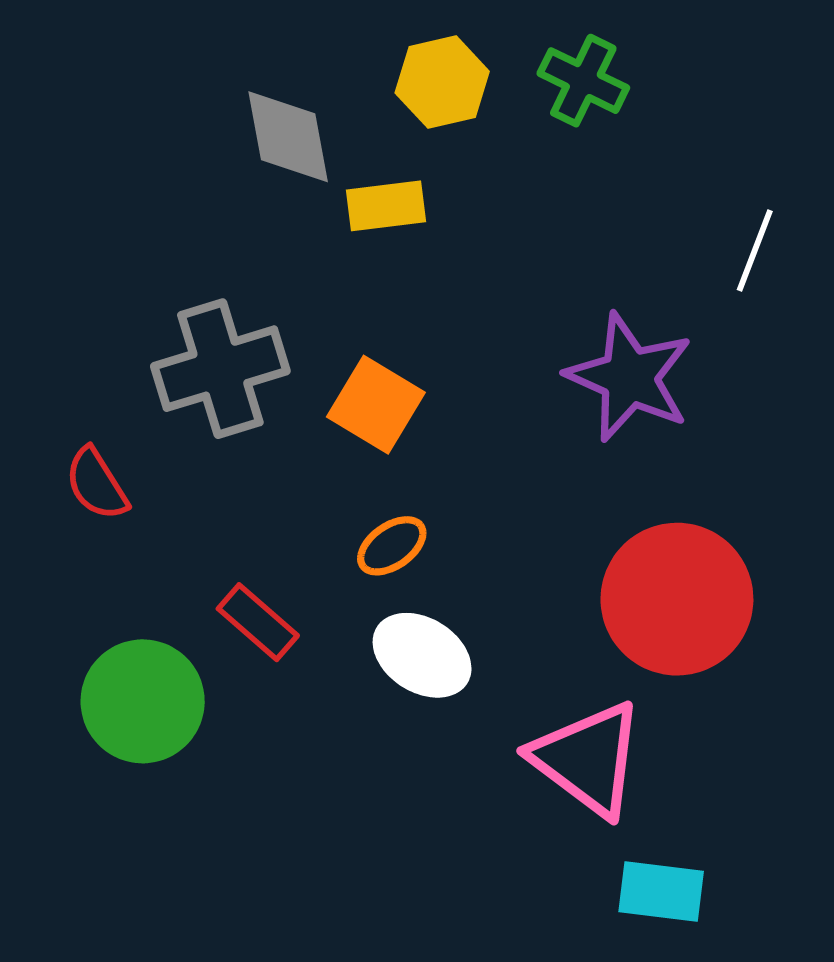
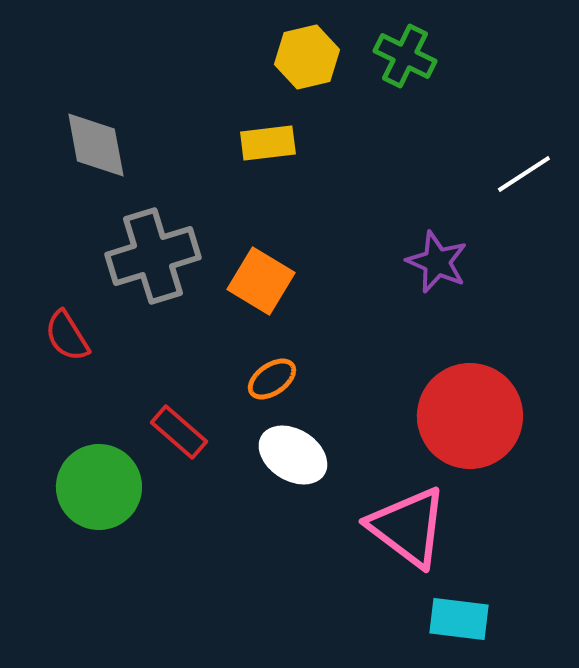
gray diamond: (288, 137) -> (96, 145), moved
white line: (755, 251) -> (524, 174), turned 36
purple star: (629, 377) -> (437, 262), size x0.7

